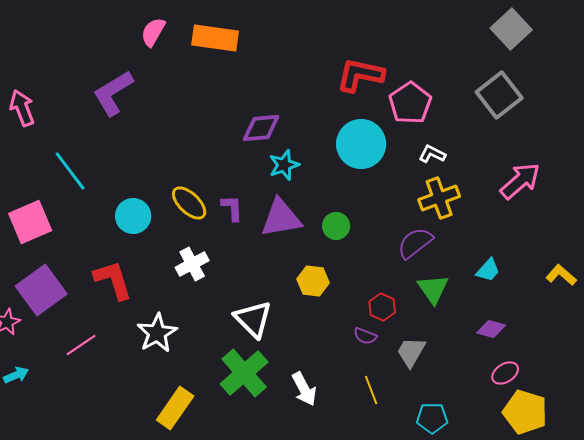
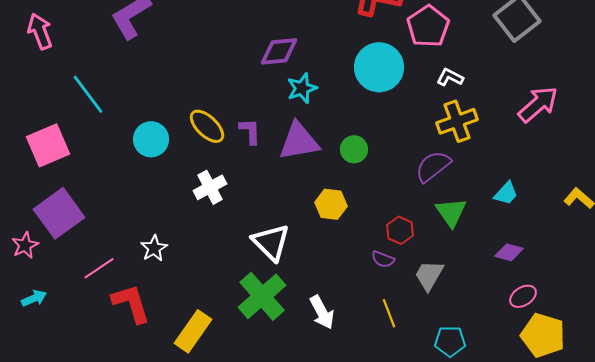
red L-shape: (113, 280) -> (131, 303), moved
white star: (157, 333) -> (154, 248), moved, size x0.7

